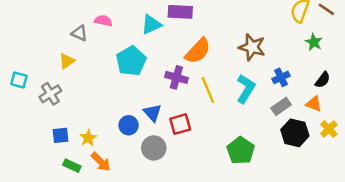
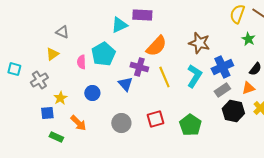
pink semicircle: (103, 21) -> (81, 62), moved, turned -104
blue cross: (281, 77) -> (222, 67), size x1.5
orange triangle: (314, 104) -> (248, 88), turned -40
blue triangle: (152, 113) -> (125, 84), moved
red square: (180, 124) -> (155, 119), moved
blue circle: (129, 125) -> (92, 93), moved
yellow star: (88, 138) -> (60, 98), moved
orange arrow: (101, 162) -> (78, 123), moved

